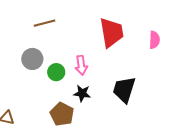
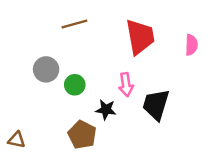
brown line: (45, 23) -> (74, 24), moved
pink arrow: (81, 65) -> (126, 84), moved

